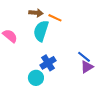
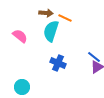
blue cross: (48, 63) -> (58, 63), turned -35
cyan circle: (36, 78) -> (22, 87), moved

